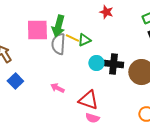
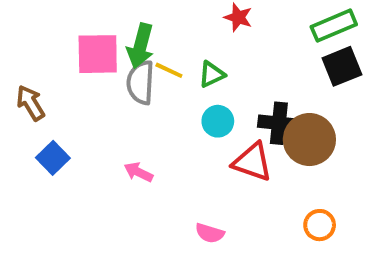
green triangle: (84, 40) -> (212, 74), moved
black cross: (113, 64) -> (279, 123), moved
red triangle: (88, 100) -> (252, 162), moved

